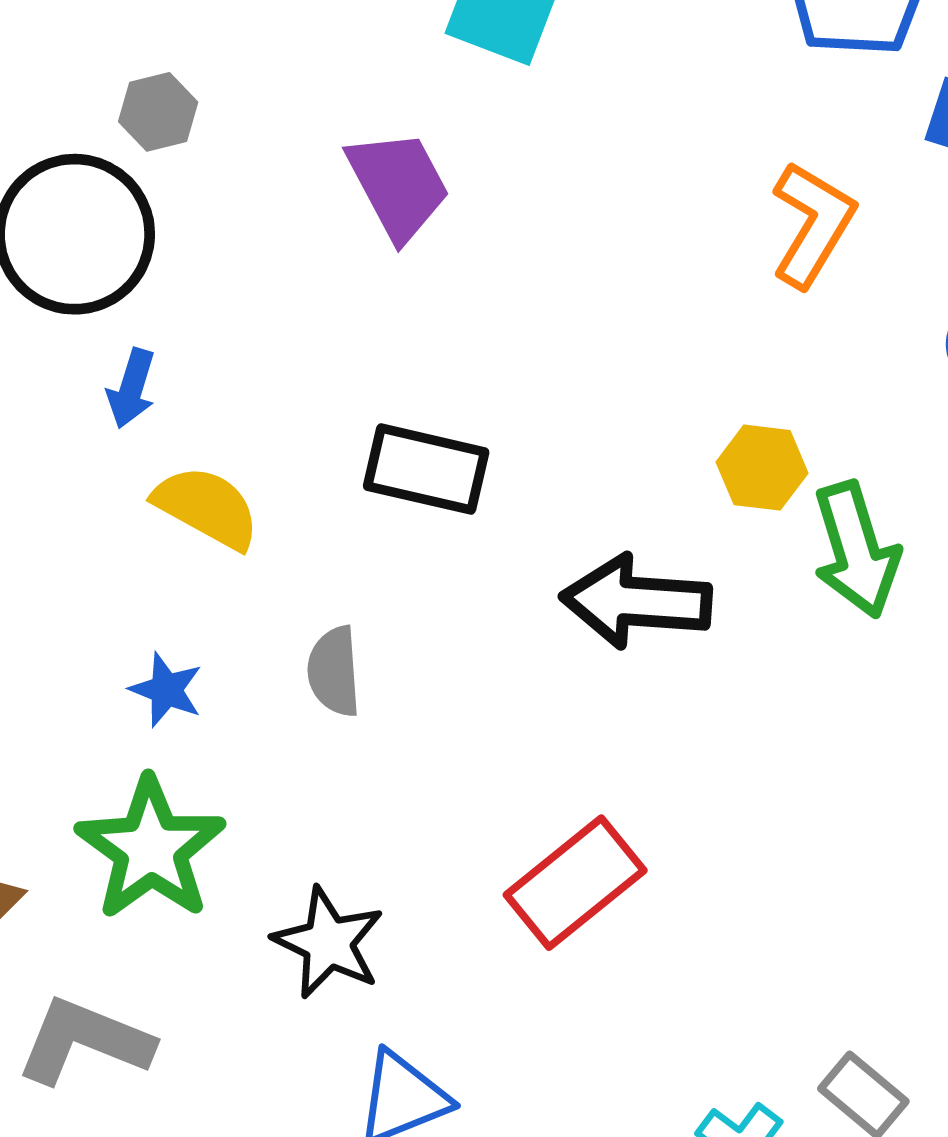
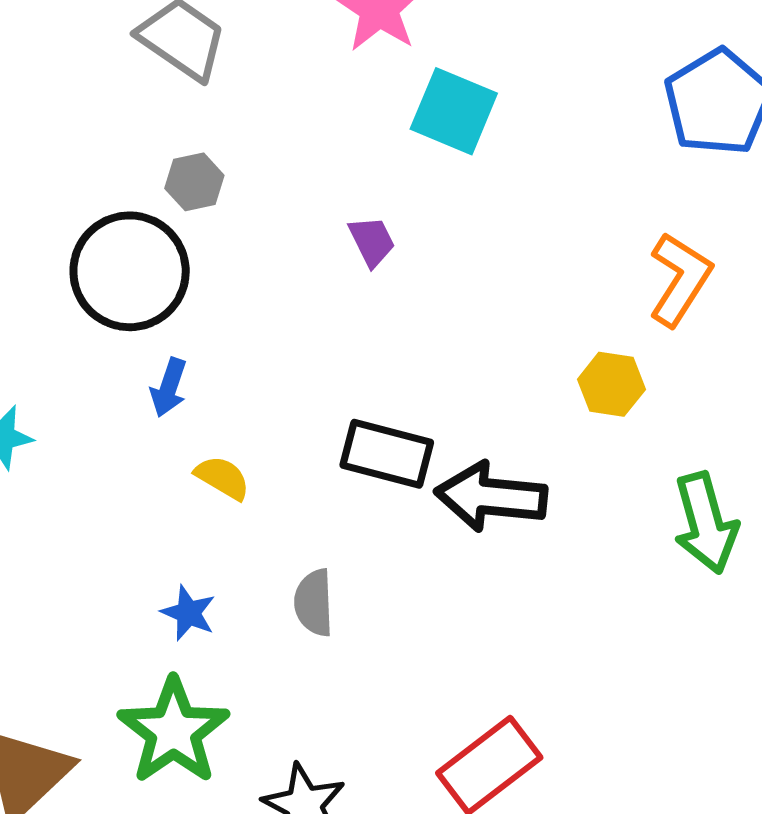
purple trapezoid: (398, 185) -> (372, 241), size x0.6
yellow hexagon: (762, 468) -> (611, 384), moved
yellow semicircle: (207, 507) -> (222, 478), size x0.7
black arrow: (636, 601) -> (491, 497), moved

